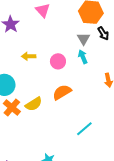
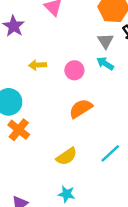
cyan arrow: (83, 57) -> (105, 64), turned -32
yellow semicircle: (34, 104) -> (67, 156), moved

